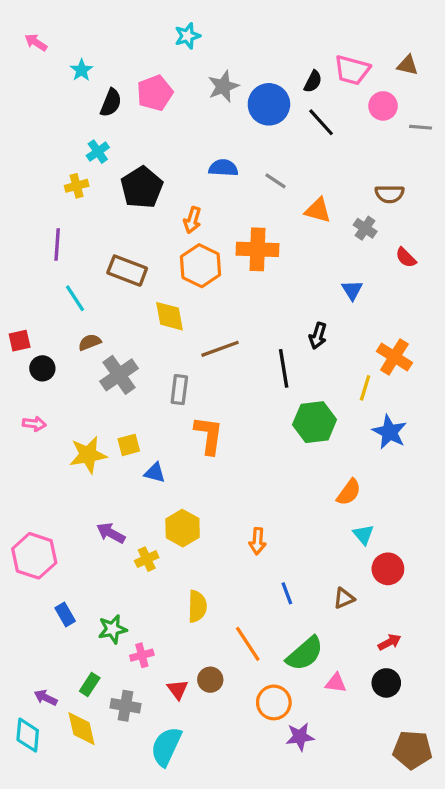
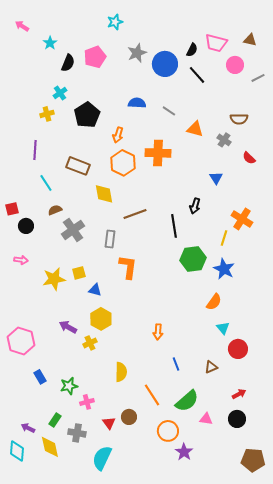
gray line: (421, 127) -> (258, 78), turned -32
blue star: (390, 432) -> (224, 269), moved
yellow hexagon: (183, 528) -> (101, 319), moved
purple star: (300, 737) -> (184, 452), turned -30

